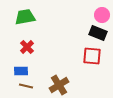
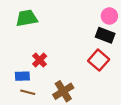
red cross: (27, 47) -> (40, 60), moved
red square: (92, 56) -> (99, 60), turned 36

